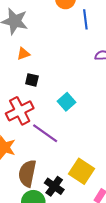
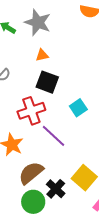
black square: (32, 80) -> (47, 82), size x1.6
brown semicircle: (27, 173) -> (31, 173), turned 32

